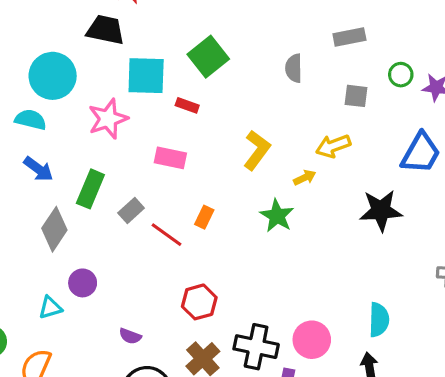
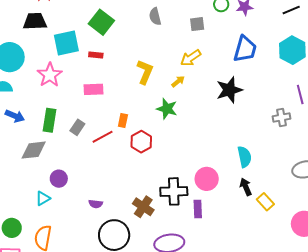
gray diamond: (54, 229) -> (34, 150), turned 64
red line: (166, 235) -> (103, 137), turned -50
red hexagon: (199, 302) -> (141, 142), moved

